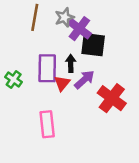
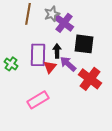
black square: (93, 45) -> (84, 44), moved
purple arrow: (84, 80) -> (68, 64), turned -96
pink rectangle: (47, 124) -> (38, 100), turned 65

